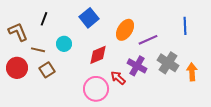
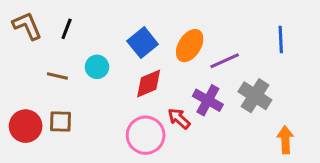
blue square: (89, 18) -> (143, 43), moved
brown L-shape: (18, 32) -> (27, 26), moved
red circle: (17, 68) -> (26, 126), moved
brown square: (47, 70) -> (61, 122), moved, turned 35
orange arrow: (192, 72) -> (285, 140), moved

